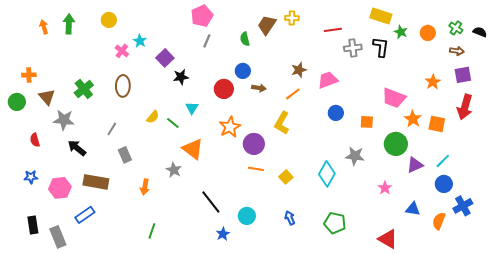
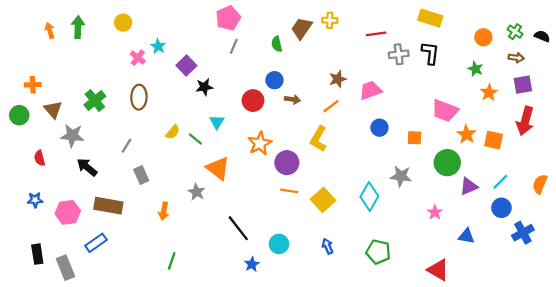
green star: (401, 32) -> (475, 69), moved
yellow square: (286, 177) -> (323, 200), size x1.5
orange semicircle: (439, 221) -> (540, 184), moved

